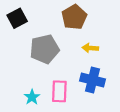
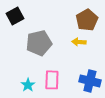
brown pentagon: (74, 17) -> (87, 20), moved
blue cross: (93, 80) -> (90, 81), moved

